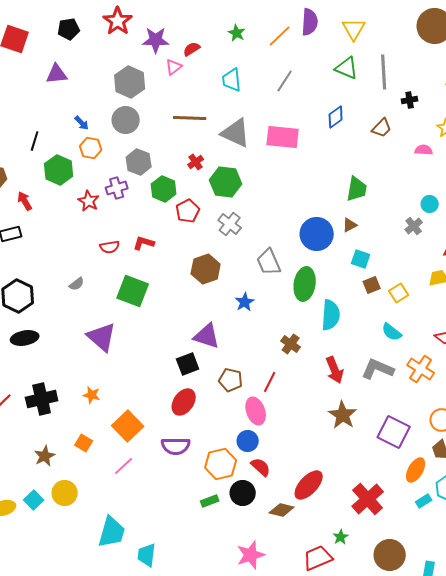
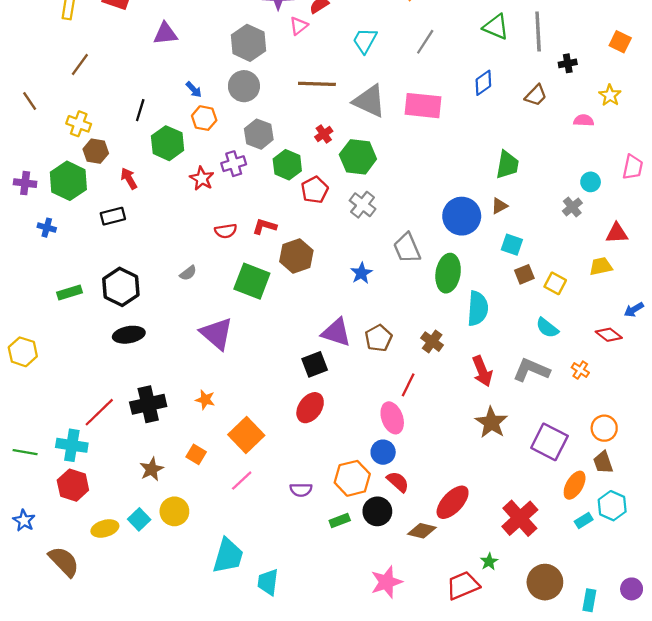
cyan trapezoid: (232, 80) -> (365, 41), turned 35
brown hexagon: (206, 269) -> (296, 256), moved
yellow square: (399, 293) -> (555, 283), turned -30
blue star: (245, 302) -> (361, 273), moved
orange cross: (421, 369) -> (580, 370), size x0.6
brown pentagon: (231, 380) -> (378, 338), moved, turned 30
purple semicircle: (176, 446) -> (301, 490), moved, size x0.7

